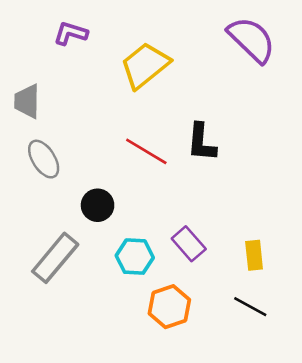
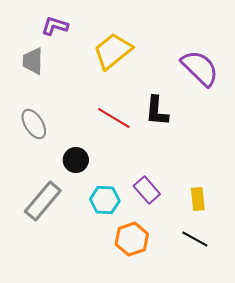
purple semicircle: (252, 40) -> (200, 68), moved
gray trapezoid: (27, 101) -> (33, 61), moved

